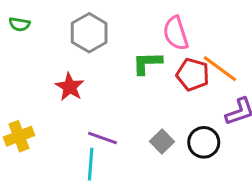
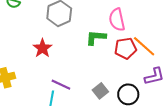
red pentagon: (193, 75) -> (125, 48), turned -30

